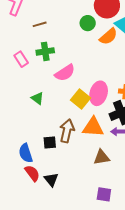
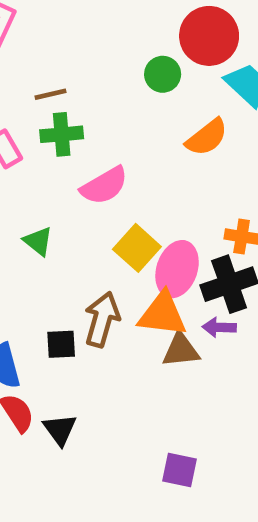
brown line: (40, 24) -> (50, 94), moved
orange semicircle: (108, 36) -> (207, 137), moved
pink ellipse: (99, 93) -> (177, 269), moved
brown triangle: (102, 157) -> (181, 350), moved

